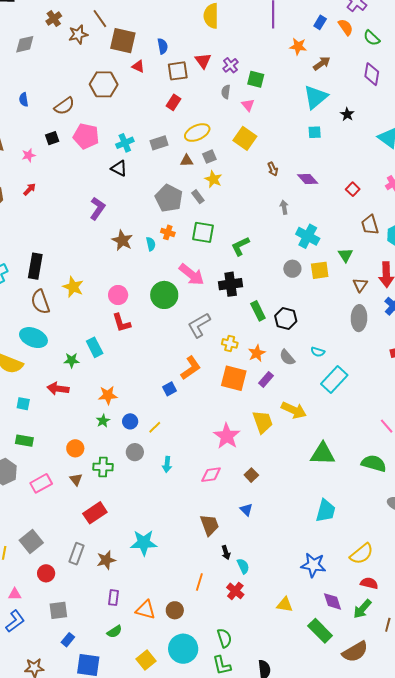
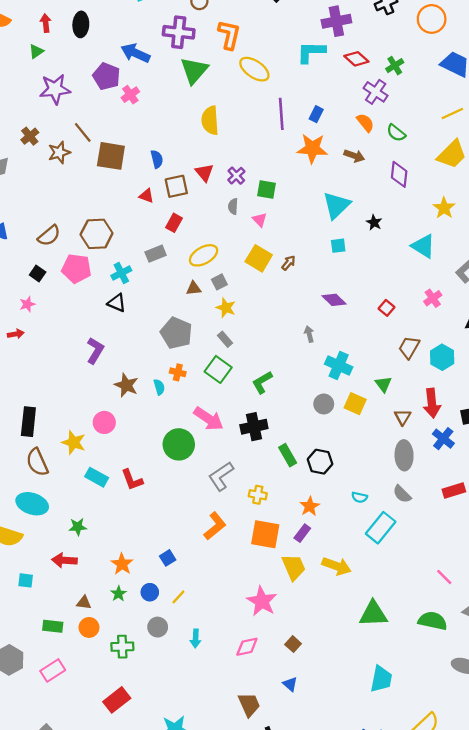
blue rectangle: (320, 22) -> (316, 114), moved
orange star: (298, 46) -> (312, 148), size x1.5
brown arrow: (322, 63) -> (354, 156), moved, turned 60
red triangle: (138, 66) -> (146, 196), moved
brown hexagon: (104, 84) -> (97, 234), moved
black square: (52, 138) -> (38, 273), turned -32
gray rectangle: (159, 143) -> (156, 254), moved
pink star: (29, 155) -> (27, 304), moved
brown arrow: (273, 169) -> (289, 263), moved, turned -112
red arrow: (30, 189) -> (16, 334), turned 40
gray rectangle: (198, 197) -> (225, 339), moved
brown trapezoid: (370, 225) -> (409, 347), turned 50
green square: (203, 232) -> (218, 369), turned 30
yellow square: (320, 270) -> (355, 404), turned 36
pink circle: (118, 295) -> (104, 422), moved
cyan rectangle: (95, 347) -> (97, 477), moved, turned -30
orange star: (257, 353) -> (310, 506), moved
gray semicircle: (287, 358) -> (402, 494), moved
blue square: (169, 389) -> (168, 558), moved
orange star: (108, 395) -> (122, 564), turned -30
yellow trapezoid: (263, 422) -> (294, 567), moved
green rectangle: (24, 441) -> (53, 626), moved
brown triangle: (76, 479) -> (84, 603), moved, turned -40

